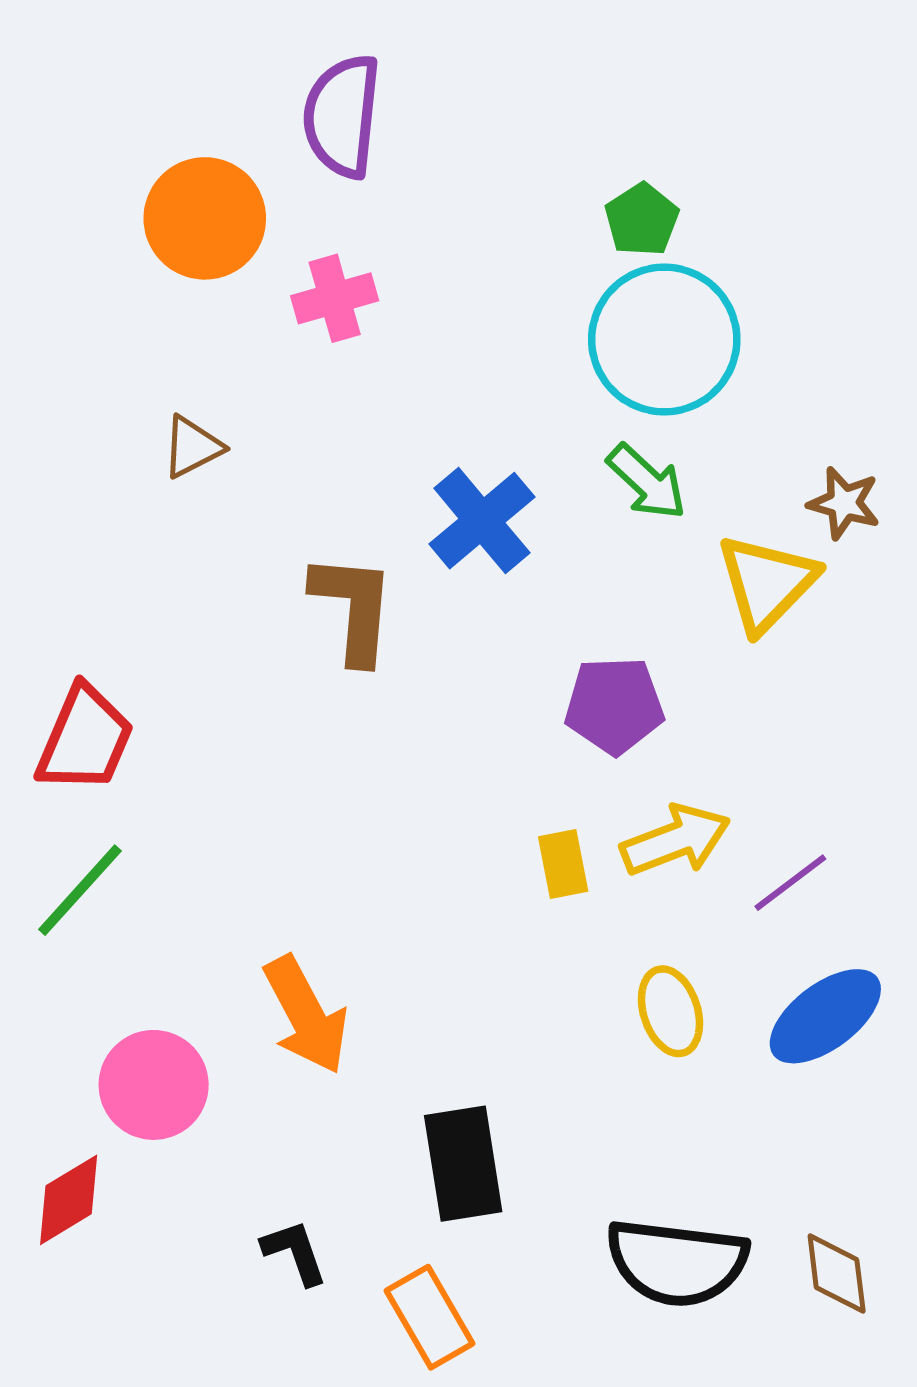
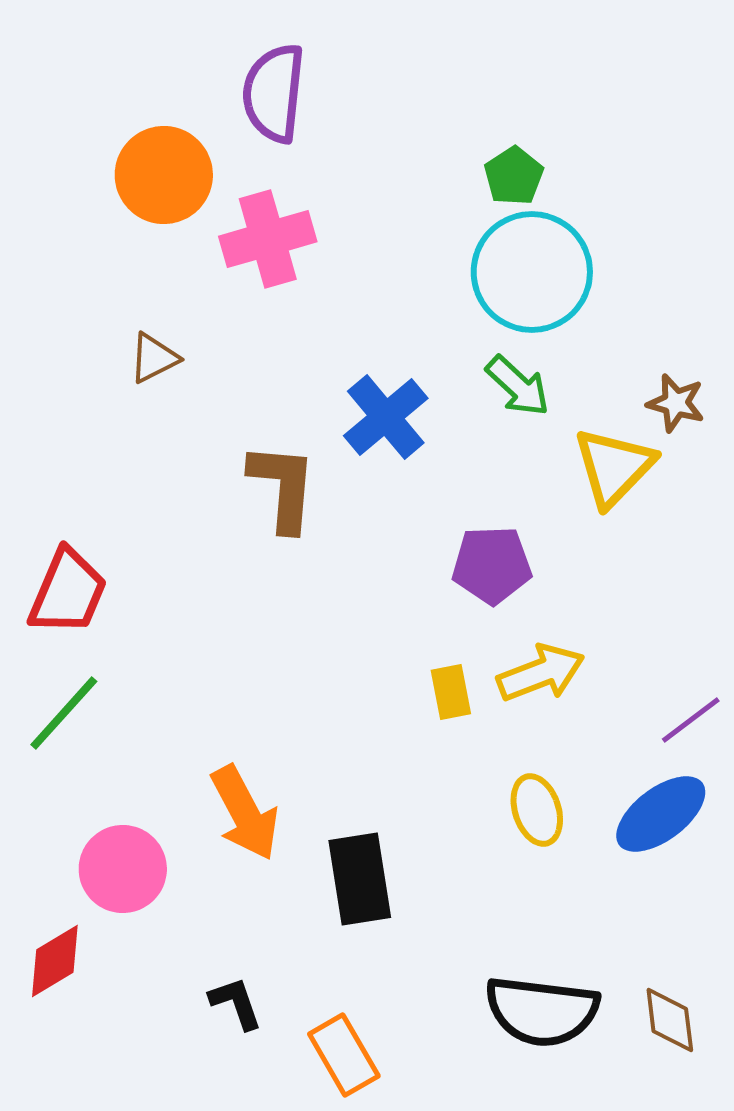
pink cross: (335, 298) -> (268, 239), size x1.4
purple line: (790, 883) -> (691, 720), moved
black rectangle: (463, 1164) -> (360, 879), moved

